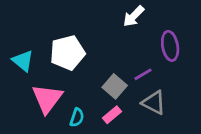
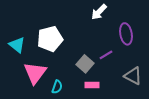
gray triangle: (154, 103) -> (133, 76), moved
pink rectangle: (112, 115) -> (92, 85), moved, turned 40

